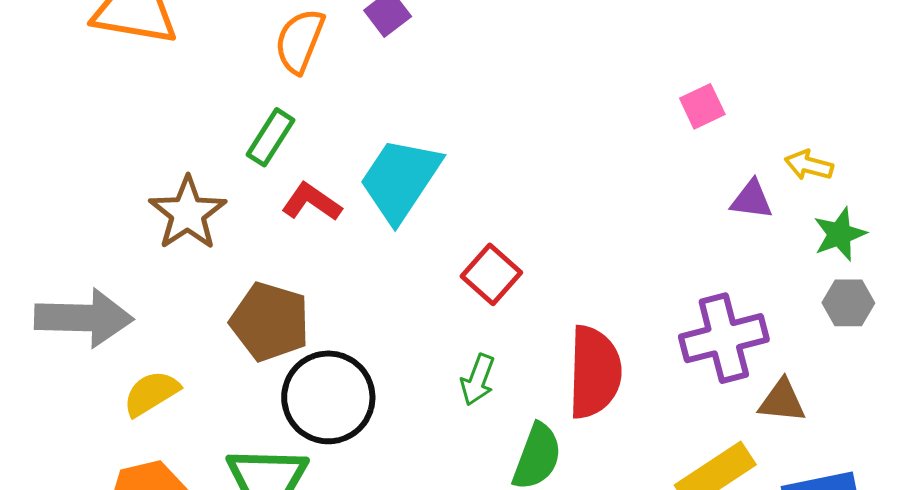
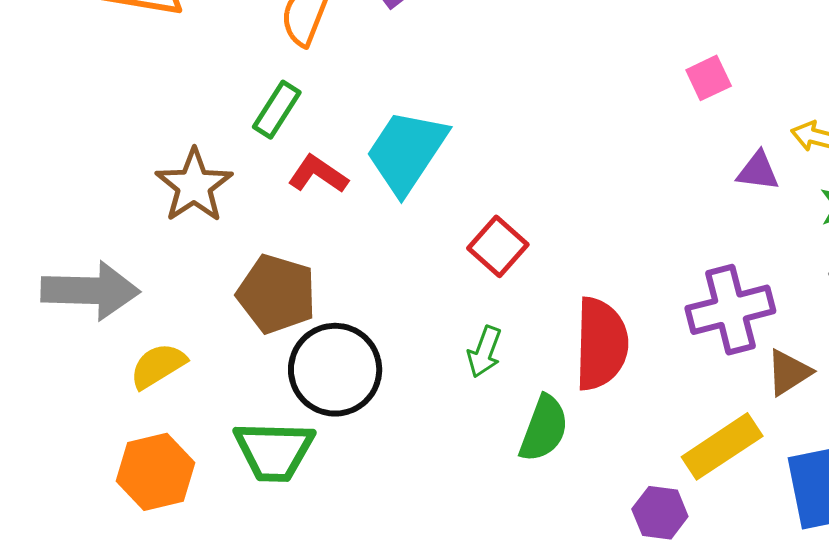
brown triangle: (782, 401) -> (789, 372), turned -38

